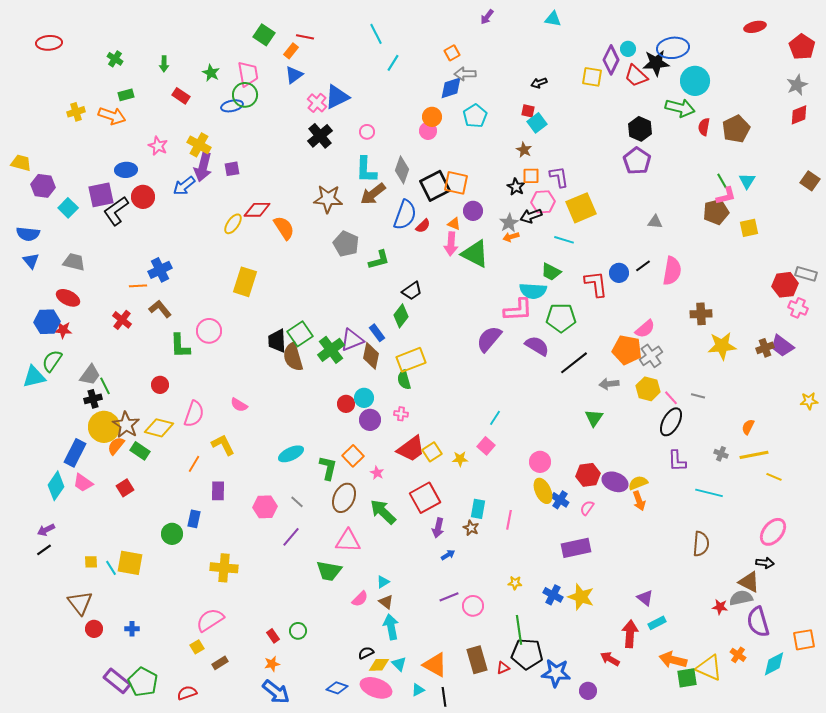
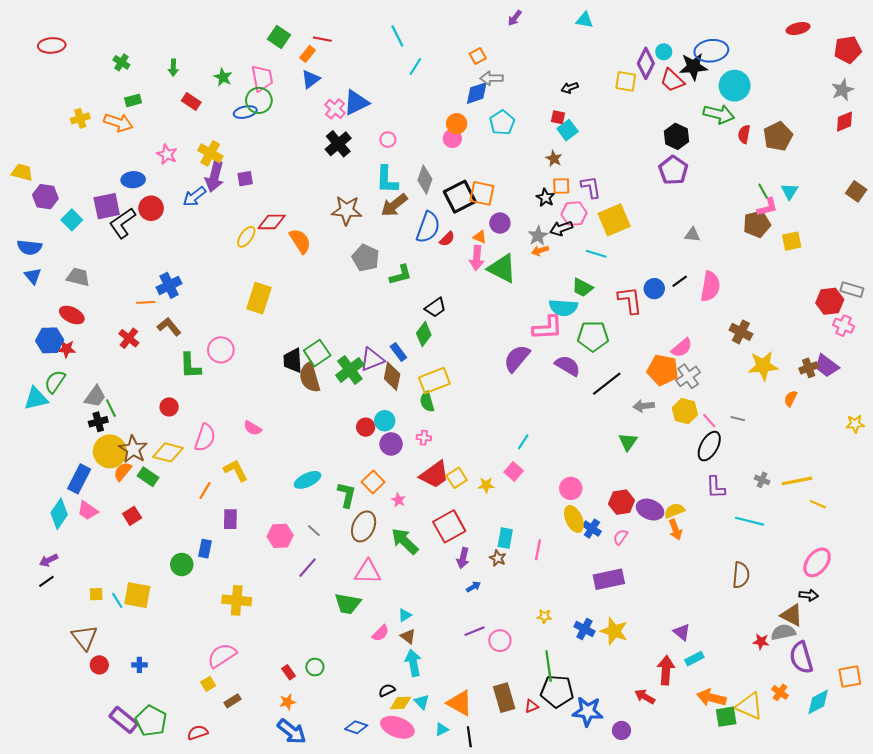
red pentagon: (802, 47) -> (848, 50), turned 30
brown cross: (701, 314) -> (741, 332), turned 30
orange semicircle: (748, 427) -> (791, 399), moved

